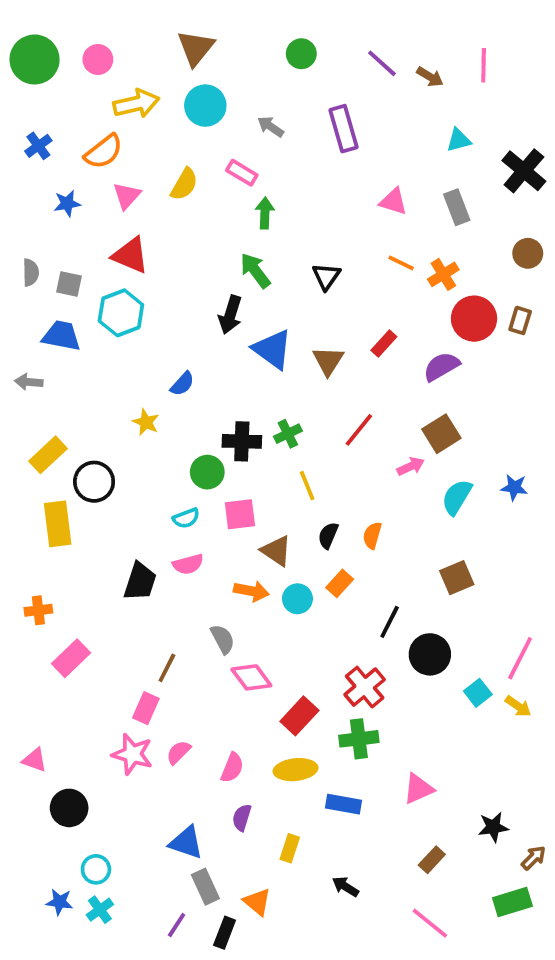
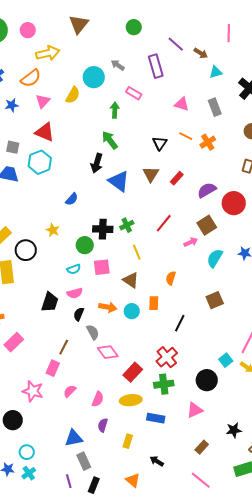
purple line: (382, 63) -> (176, 44), moved
brown arrow: (430, 77) -> (201, 53), moved
cyan circle: (205, 106) -> (94, 77), moved
pink rectangle: (242, 173) -> (134, 93), moved
black triangle: (326, 276) -> (160, 143), moved
red circle: (474, 319) -> (234, 203), moved
brown triangle: (328, 361) -> (151, 174), moved
yellow star: (146, 422) -> (53, 230), moved
black semicircle: (328, 535) -> (79, 314), moved
brown triangle: (276, 551) -> (131, 280), moved
orange rectangle: (340, 583) -> (154, 303), turned -40
black circle: (430, 654) -> (207, 380), moved
pink star: (132, 754) -> (33, 391), moved
blue triangle: (186, 842) -> (74, 438), turned -30
orange triangle: (257, 902) -> (133, 480), moved
purple line: (177, 925) -> (69, 481), turned -48

